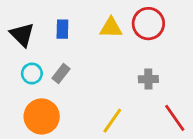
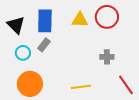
blue rectangle: (62, 29) -> (45, 21), size x1.6
gray rectangle: (61, 73) -> (44, 45), moved
yellow line: (112, 121) -> (81, 87), turned 48

